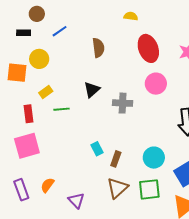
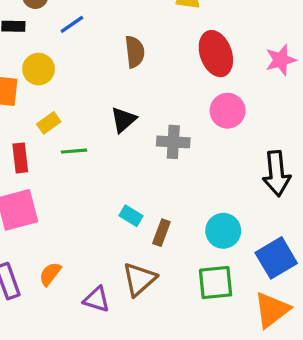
cyan rectangle: (97, 149) -> (131, 216), turned -32
brown triangle: (117, 188) -> (139, 279), moved
purple triangle: (76, 200) -> (97, 299), turned -30

